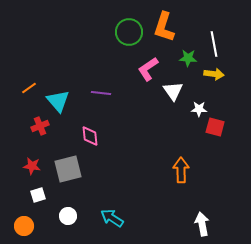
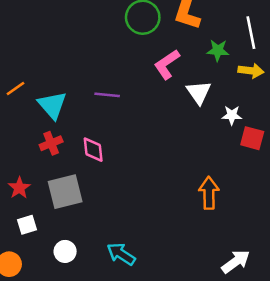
red cross: (40, 126) -> (51, 143), moved
red star: (32, 166) -> (19, 188), turned 30
white arrow: (202, 224) -> (236, 262), turned 65

